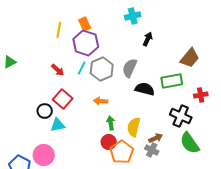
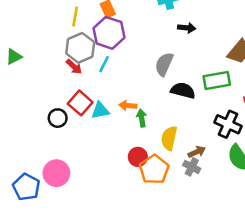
black arrow: (148, 39) -> (187, 28), turned 72
gray hexagon: (102, 69) -> (80, 48), moved
green arrow: (111, 123) -> (142, 118), moved
cyan triangle: (58, 125) -> (100, 111), moved

